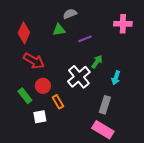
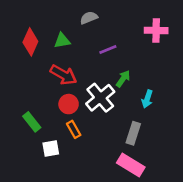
green triangle: (59, 30) -> (62, 41), moved
red arrow: (34, 61) -> (63, 75), moved
red circle: (43, 86) -> (69, 104), moved

